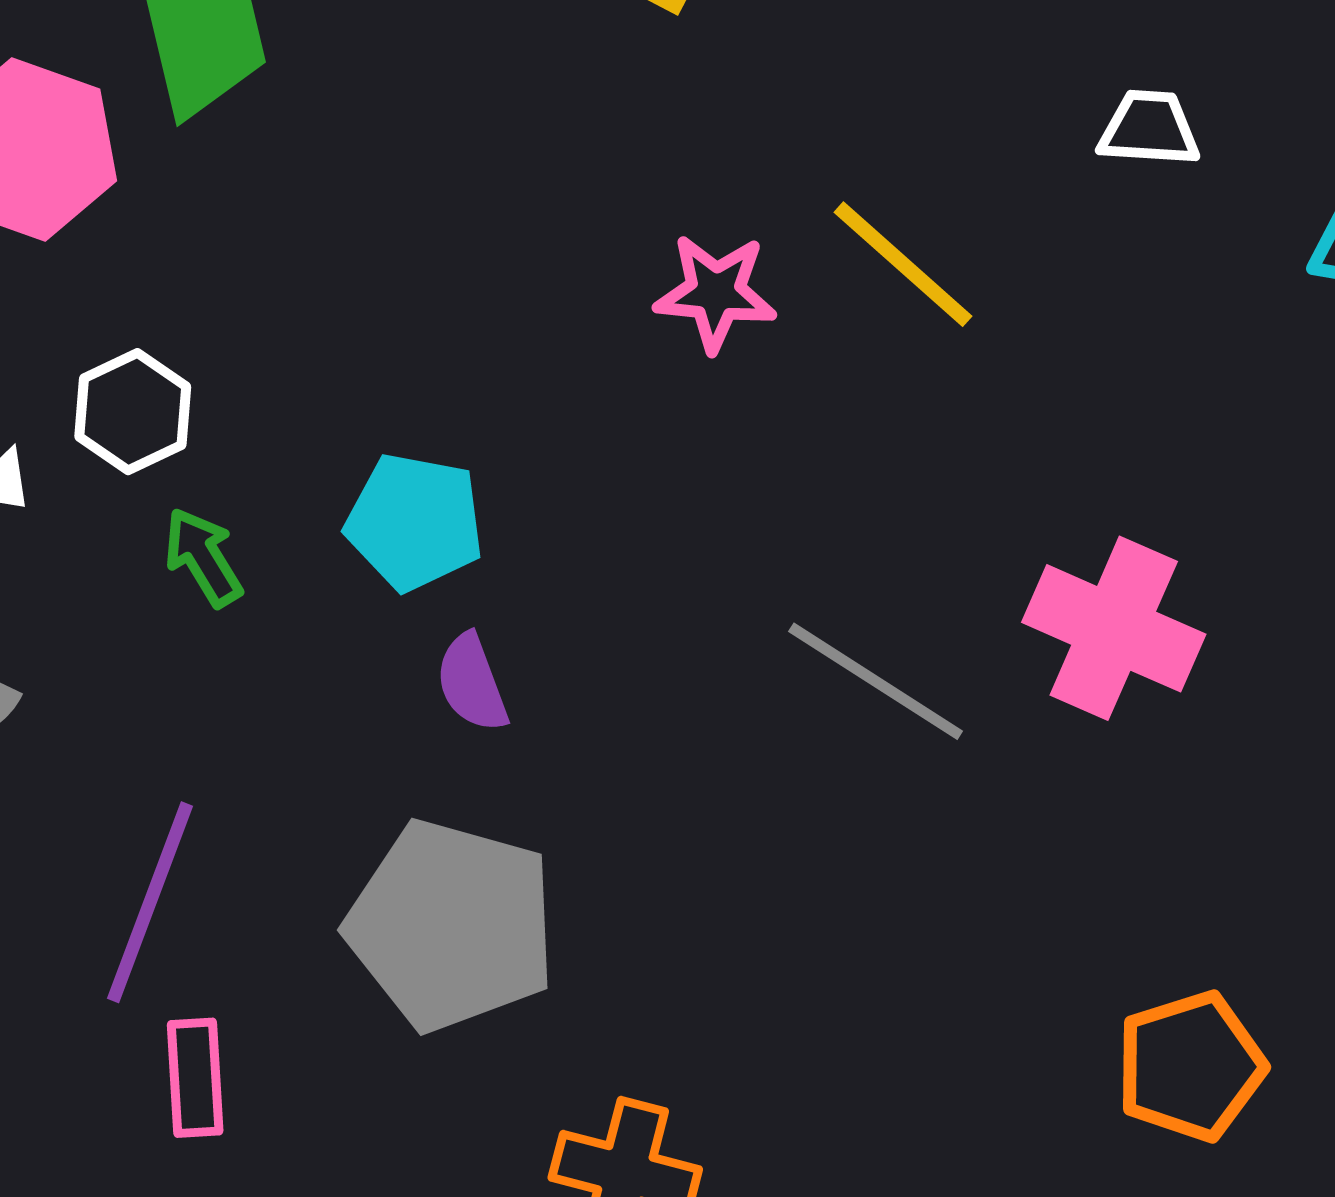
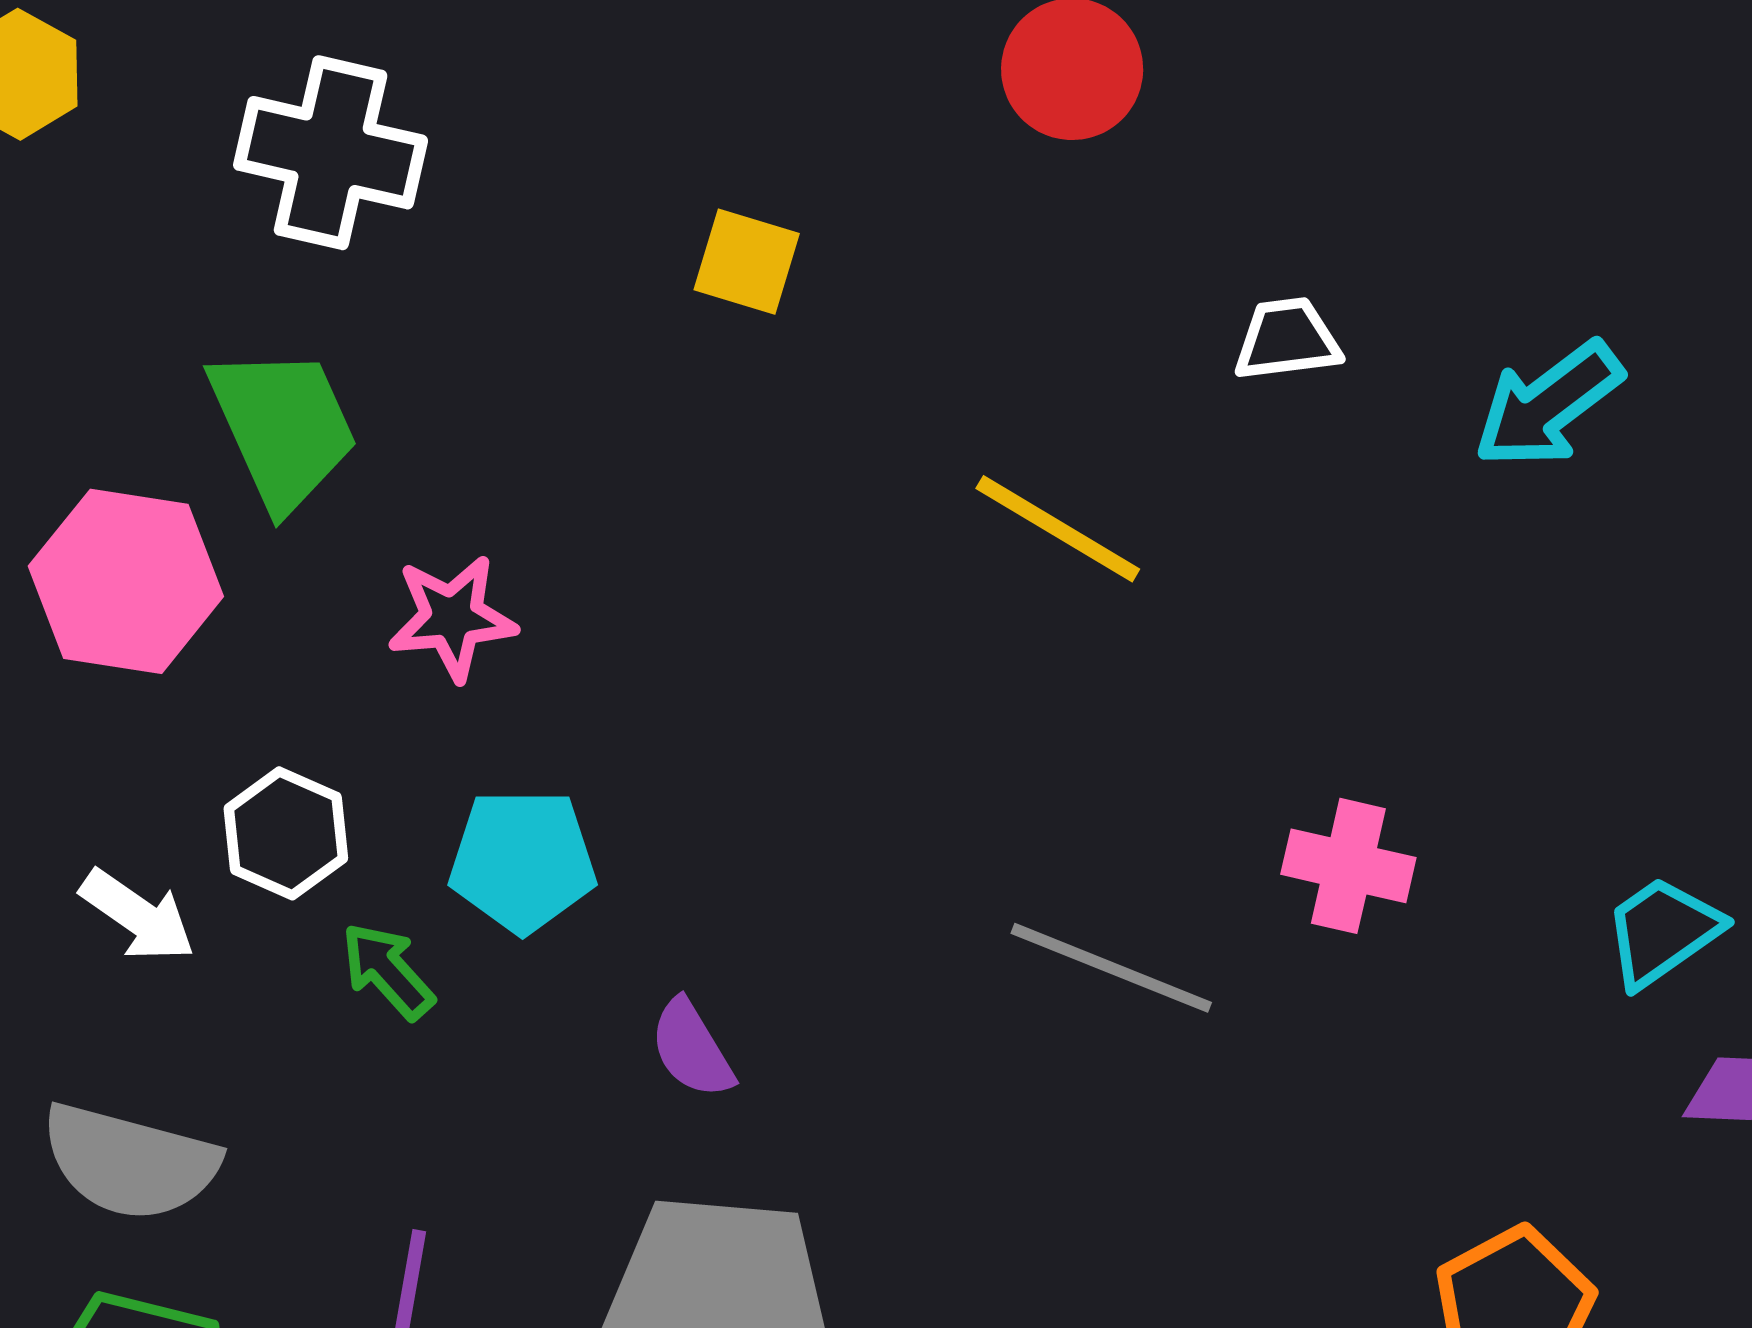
pink star: (716, 293) -> (452, 618), moved
cyan pentagon: (415, 522) -> (523, 861), moved
pink cross: (1114, 628) -> (1348, 866), size x0.7

